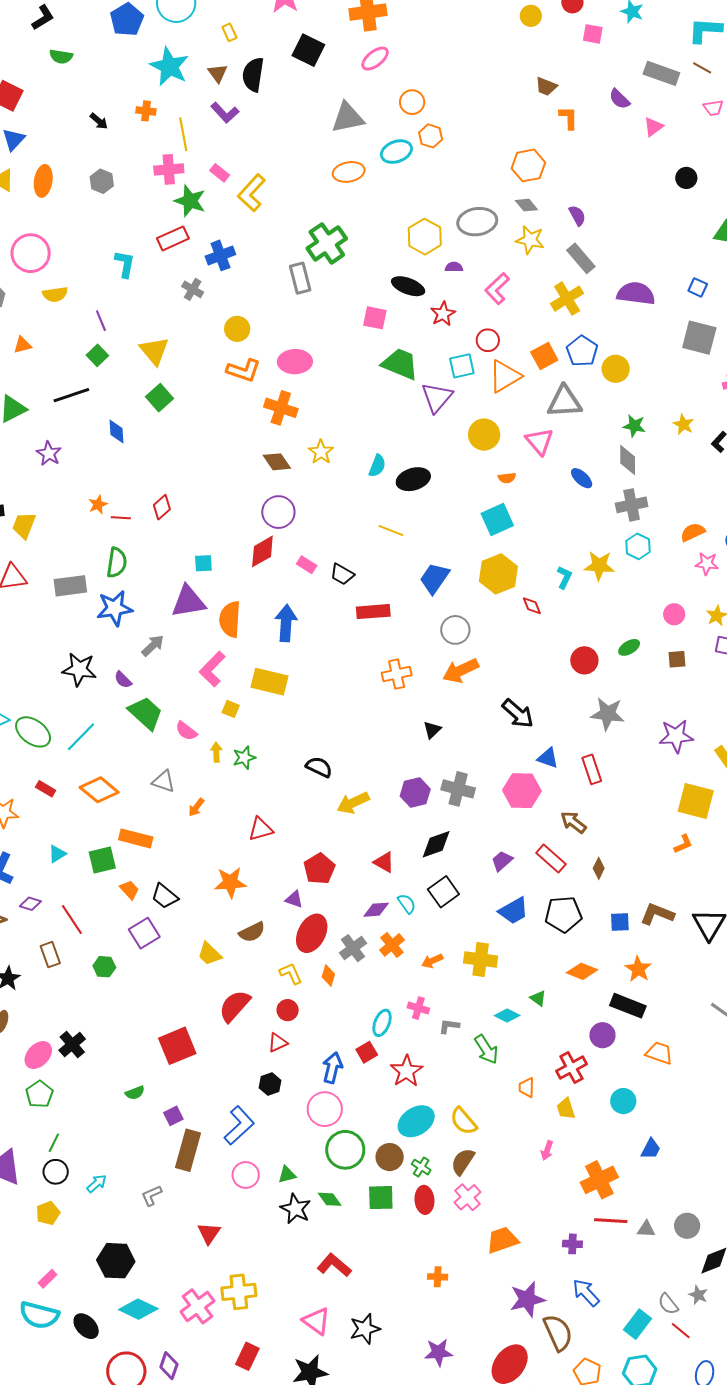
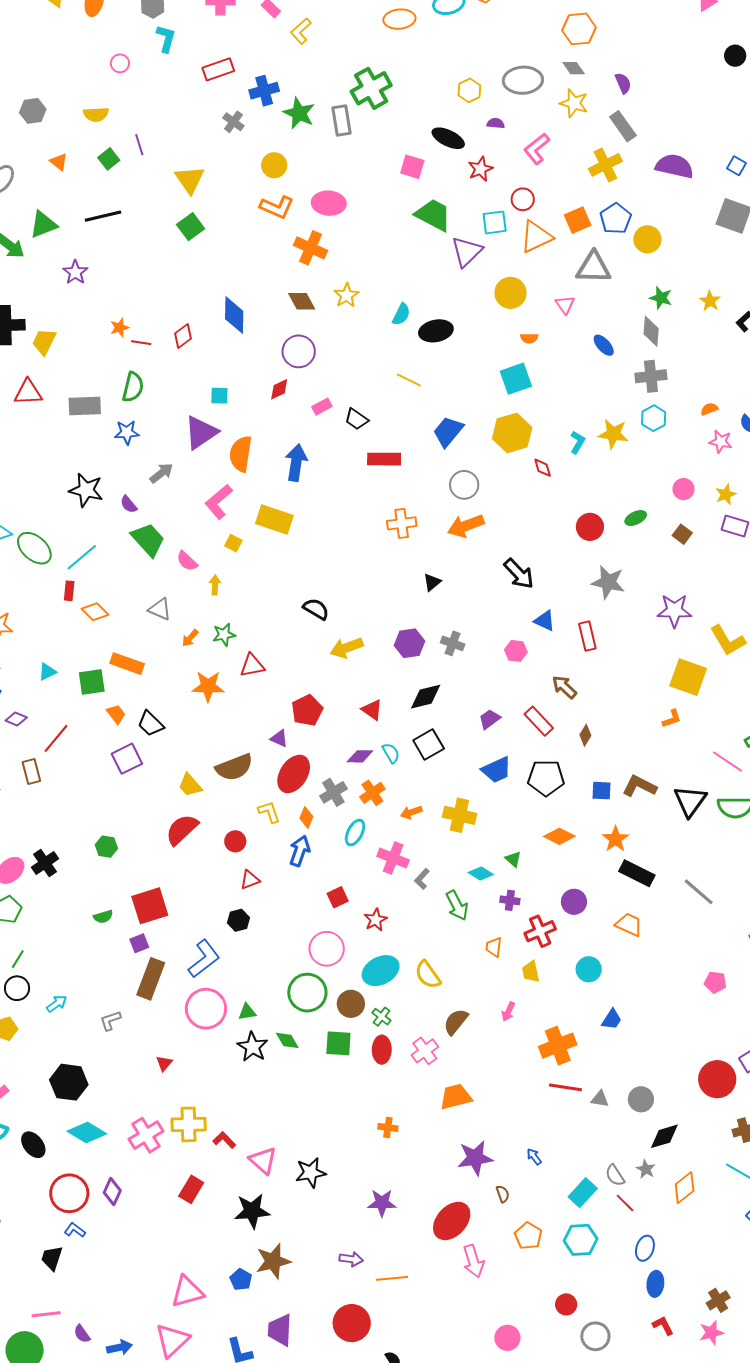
yellow L-shape: (252, 193) -> (301, 31), size x0.7
green star: (190, 201) -> (299, 113), moved
yellow hexagon: (425, 237) -> (469, 90), size x0.7
pink circle: (31, 253) -> (120, 63), moved, size x0.5
cyan L-shape: (125, 264) -> (166, 38), moved
orange triangle: (22, 345) -> (59, 162), turned 48
green square: (97, 355) -> (109, 159), moved
blue diamond: (117, 431) -> (234, 315), moved, size x1.5
pink triangle: (539, 441) -> (565, 305), size x0.7
orange semicircle: (693, 532) -> (709, 409), size x0.7
red diamond: (262, 551) -> (279, 389), size x0.7
pink rectangle: (307, 565) -> (322, 407), turned -66
purple triangle: (188, 602) -> (201, 432), turned -30
blue star: (115, 608) -> (127, 432), size x0.7
brown square: (677, 659) -> (682, 534), turned 36
green star: (244, 758) -> (224, 635), moved
red rectangle: (46, 789) -> (69, 591), moved, turned 60
gray cross: (458, 789) -> (453, 643), size x0.7
orange diamond: (99, 790) -> (95, 612), size x0.7
pink hexagon: (522, 791) -> (516, 651), size x0.6
orange star: (230, 882) -> (208, 686), moved
red line: (72, 919) -> (56, 738), turned 68
brown semicircle: (252, 932) -> (234, 767), size x1.4
green hexagon: (104, 967) -> (106, 847), moved
red semicircle: (235, 1006) -> (182, 829), moved
black rectangle: (628, 1006) -> (637, 873), moved
pink cross: (418, 1008) -> (393, 858), size x1.4
red circle: (288, 1010) -> (235, 841), moved
cyan ellipse: (382, 1023) -> (355, 833), moved
gray L-shape: (449, 1026) -> (422, 879), turned -60
red square: (177, 1046) -> (150, 906), moved
blue arrow: (332, 1068) -> (300, 851), moved
red star: (407, 1071) -> (376, 920), size x0.7
pink circle: (325, 1109) -> (327, 949), moved
brown semicircle: (463, 1162) -> (456, 1022), moved
pink circle: (246, 1175) -> (206, 1009), size x1.5
red triangle: (209, 1233) -> (164, 1063), size x0.7
purple cross: (572, 1244) -> (510, 900), moved
red L-shape: (334, 1265) -> (224, 1140), moved, size x0.7
blue arrow: (586, 1293) -> (534, 1157), size x0.6
brown semicircle: (558, 1333) -> (503, 1194), size x0.5

